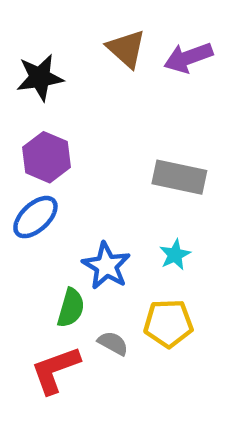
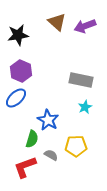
cyan star: (175, 255) -> (85, 107), moved

